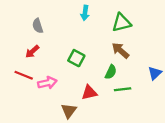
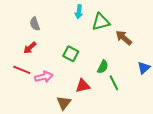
green triangle: (122, 23) -> (101, 22), moved
brown arrow: (120, 51) -> (124, 38), moved
green line: (123, 89) -> (114, 83), turned 70

